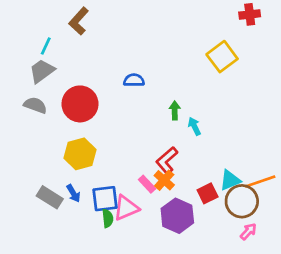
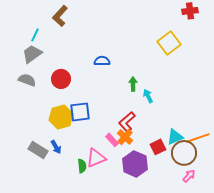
red circle: (80, 104) -> (61, 79), size x0.7
blue square: (105, 199) -> (80, 112), moved

